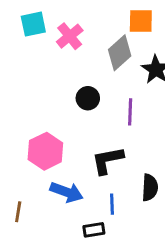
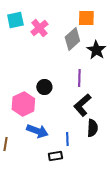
black circle: (88, 98) -> (44, 87), moved
black L-shape: (107, 160) -> (82, 105), moved, turned -30

